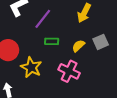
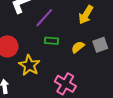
pink cross: (69, 71) -> (65, 84), moved

